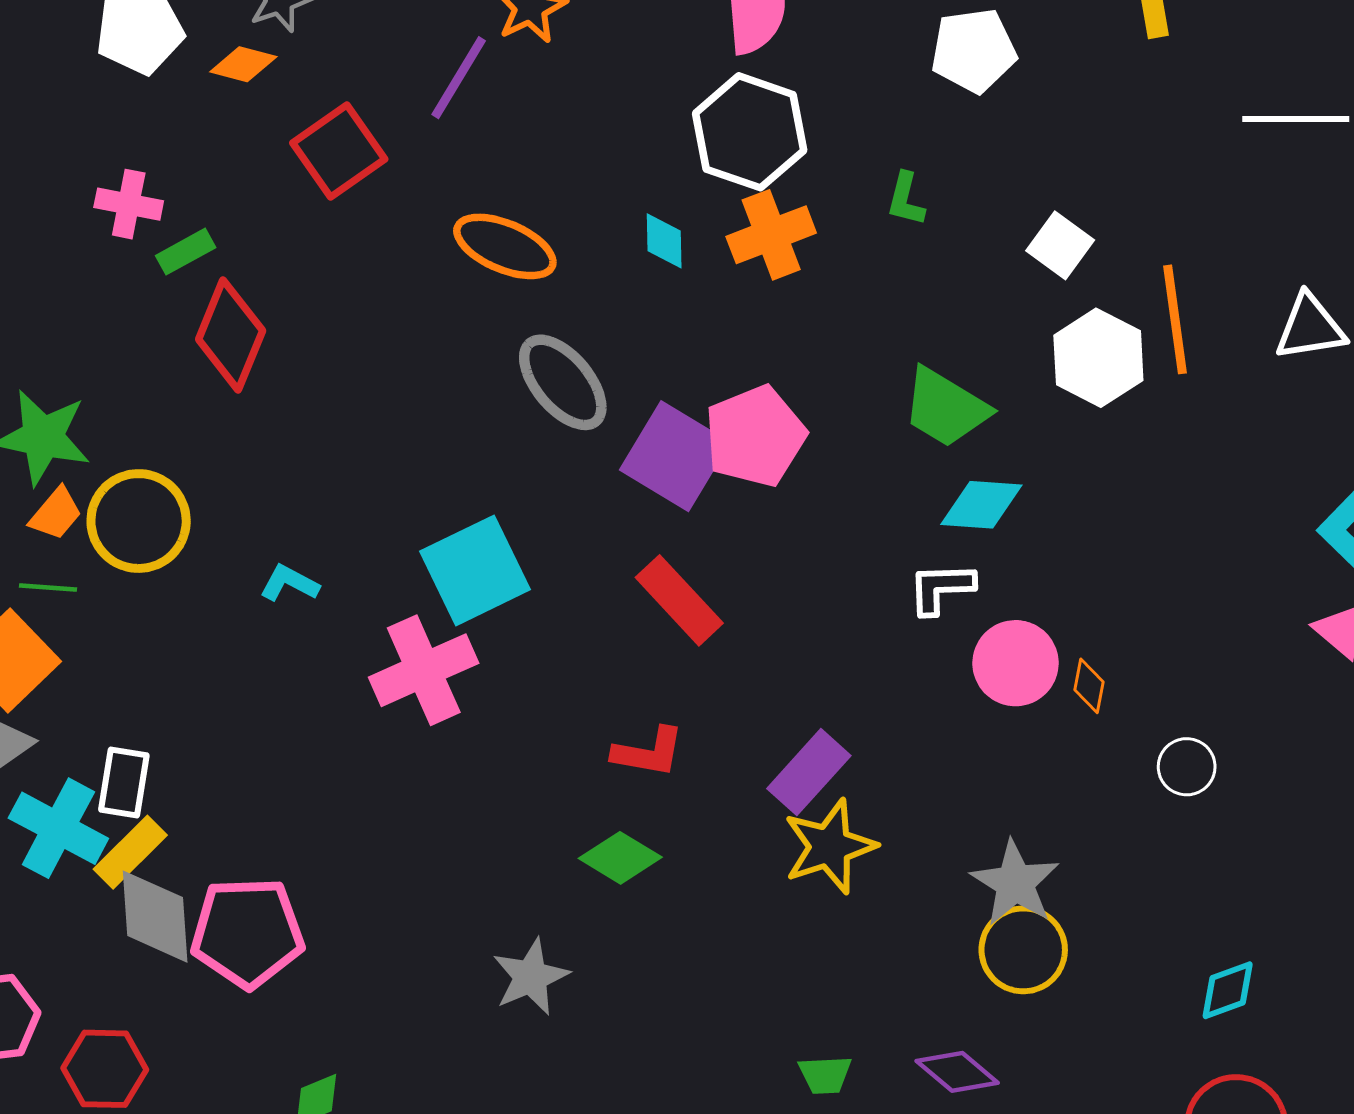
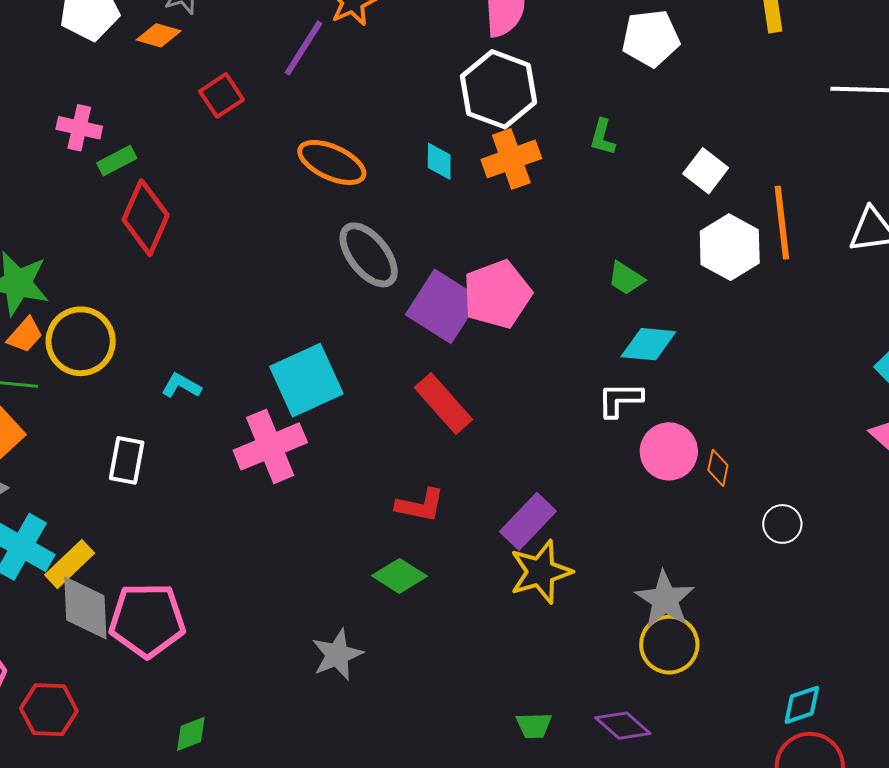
red square: (339, 151) -> (222, 95), size x0.7
green trapezoid: (946, 408) -> (626, 278), size x0.6
white rectangle: (124, 782) -> (127, 460), moved
cyan diamond: (1228, 990) -> (802, 705), moved

